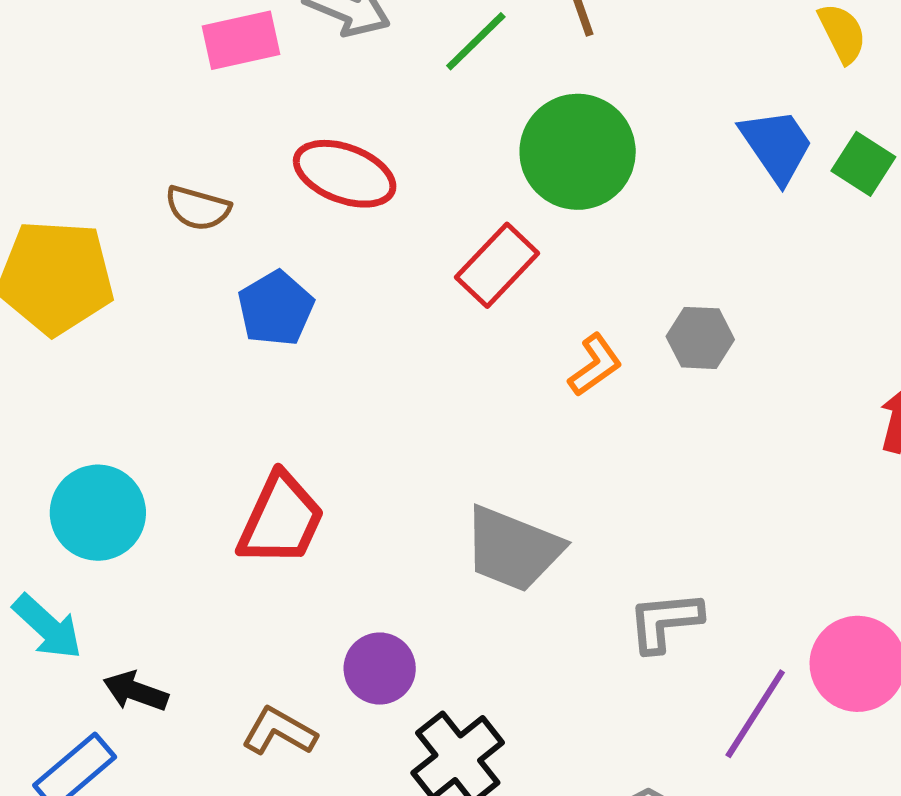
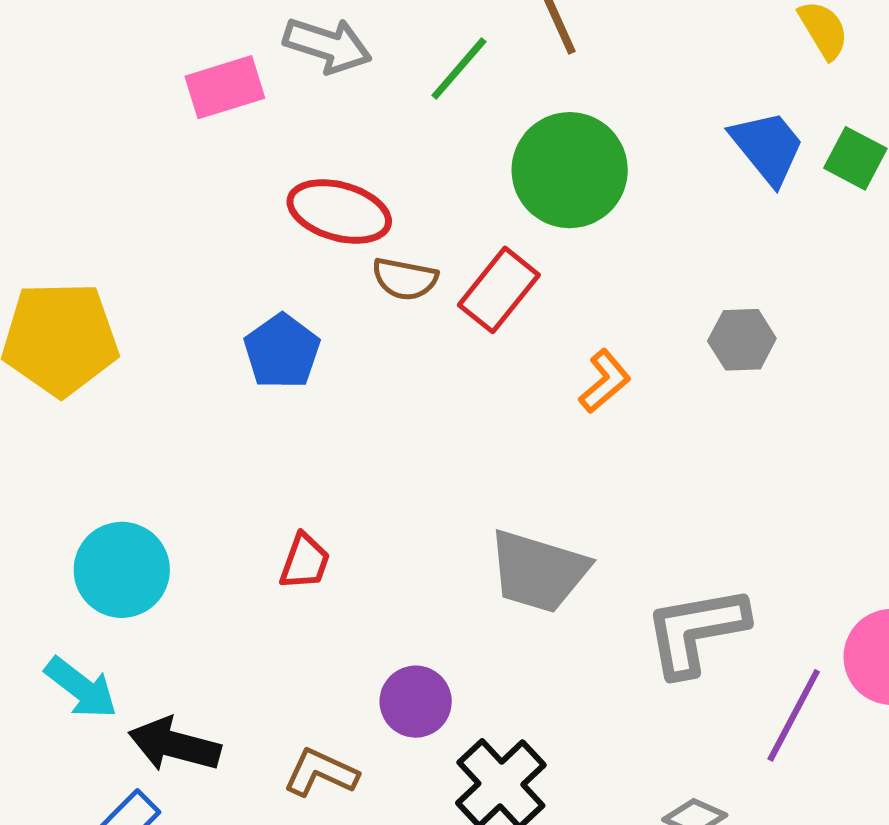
brown semicircle: (198, 208) -> (405, 279), moved
gray hexagon: (700, 338) -> (742, 340), moved
red trapezoid: (281, 520) -> (305, 561), size x0.6
gray L-shape: (665, 621) -> (696, 631), size x1.4
black arrow: (136, 691) -> (174, 745), size x1.4

